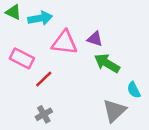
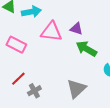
red line: (44, 79) -> (18, 79), moved
gray triangle: (114, 111) -> (76, 89), moved

